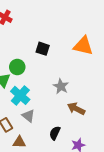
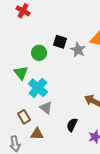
green circle: (17, 67) -> (39, 53), moved
gray star: (61, 86) -> (78, 50), moved

